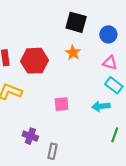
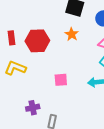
purple cross: (30, 136) -> (33, 108), turned -32

